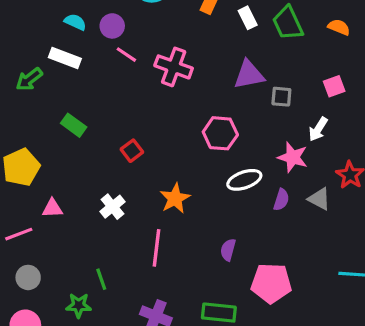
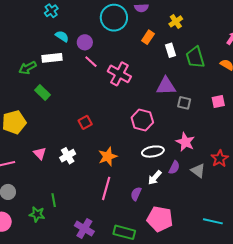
white rectangle: (65, 58) -> (52, 58), turned -36
green rectangle: (74, 125) -> (42, 92), moved
white arrow: (318, 129) -> (155, 178), moved
pink triangle: (52, 208) -> (40, 153), moved, turned 40
pink line: (156, 248) -> (106, 188), moved

